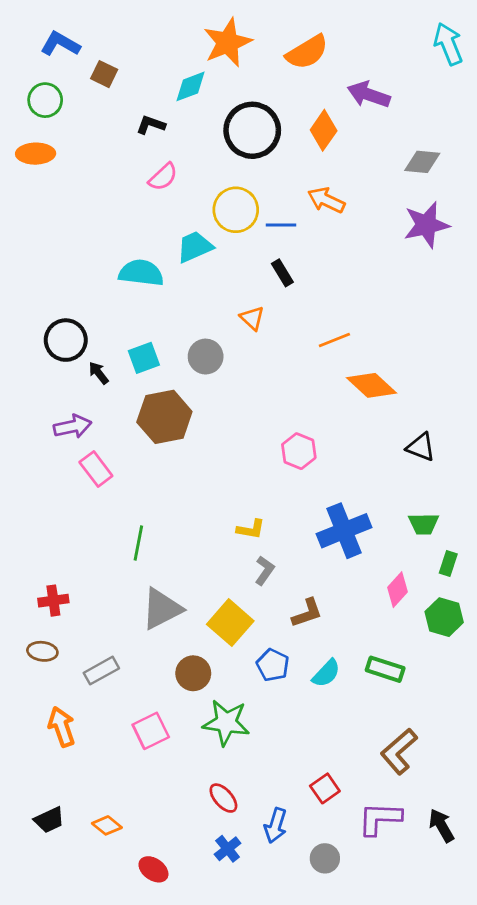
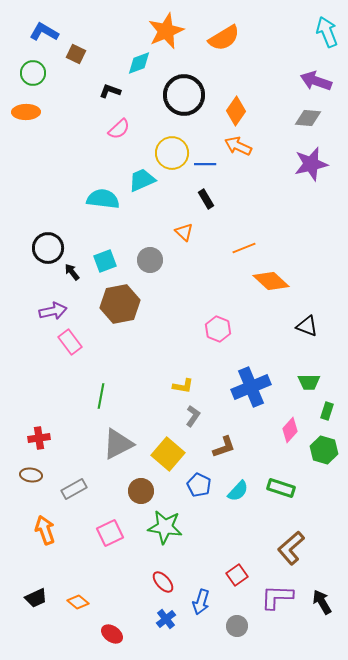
purple arrow: (369, 95) -> (316, 81), moved
orange diamond: (324, 130) -> (236, 111), moved

